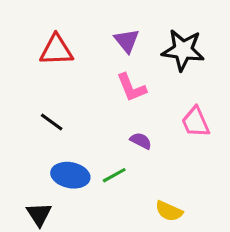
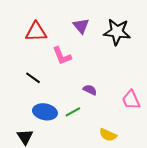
pink L-shape: (131, 88) -> (62, 56), moved
pink trapezoid: (196, 122) -> (131, 100), moved

